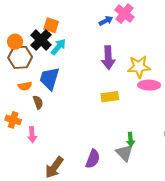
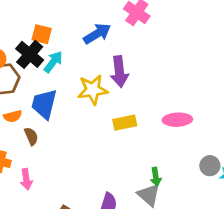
blue arrow: (106, 21) -> (97, 34), moved, size x1.5
yellow star: (139, 67) -> (93, 90), moved
pink ellipse: (149, 85) -> (177, 120), moved

